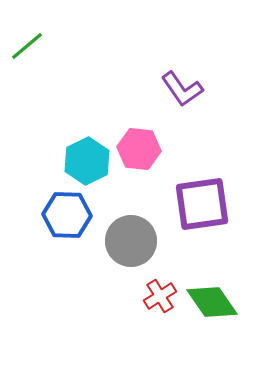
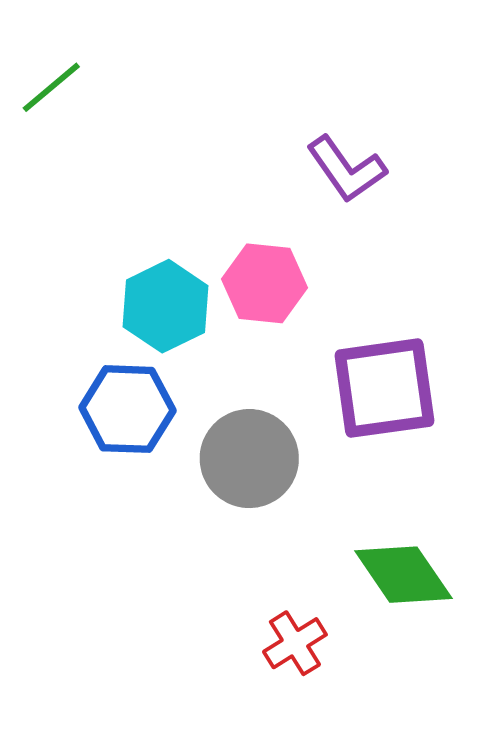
red cross: (160, 296) -> (295, 643), moved

